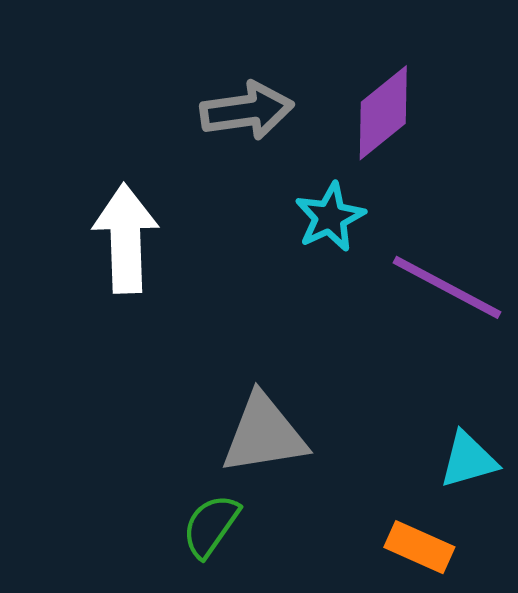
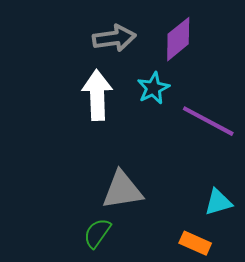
white arrow: (126, 238) -> (97, 95), moved

